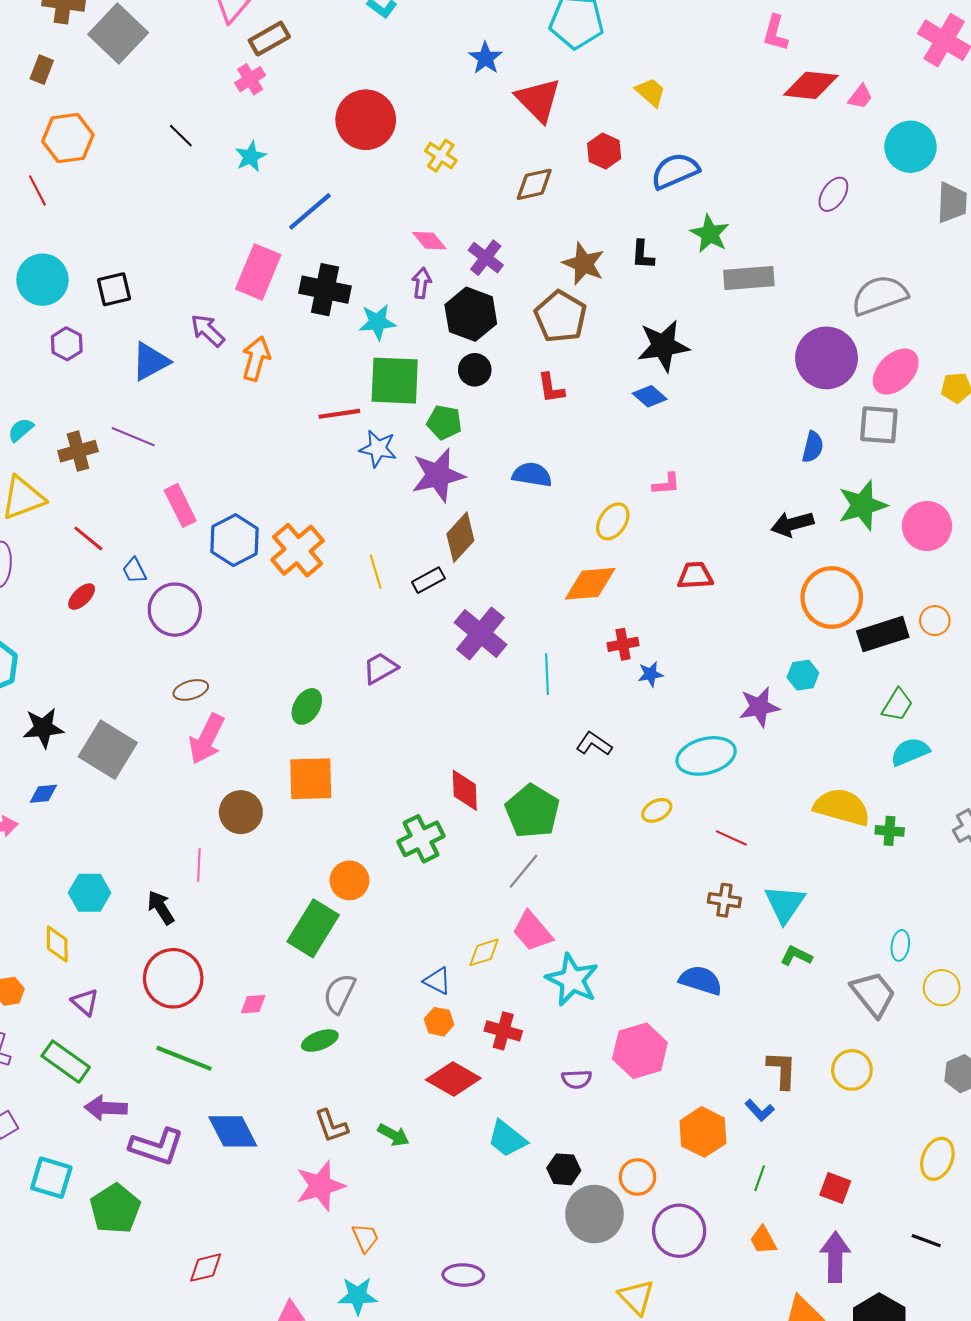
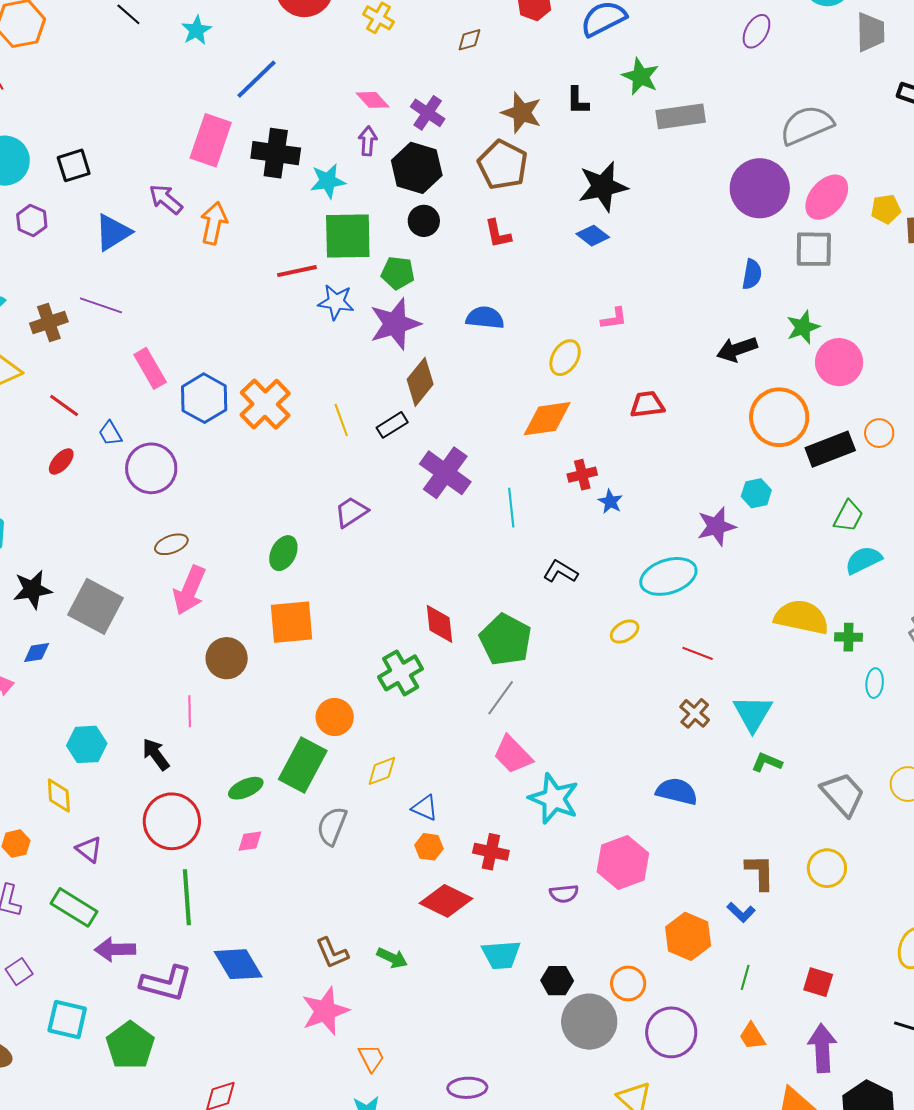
brown diamond: (534, 184) -> (469, 40), size x0.7
green star: (862, 505) -> (803, 327), size x0.7
pink circle: (927, 526) -> (839, 362), moved
blue star: (650, 674) -> (610, 502), turned -30
brown cross: (724, 900) -> (695, 713), turned 36
cyan ellipse: (900, 945) -> (875, 683), moved
yellow diamond: (484, 952) -> (382, 771), moved
green ellipse: (320, 1041) -> (246, 788), moved
green line: (184, 1058) -> (187, 897), turned 68
cyan trapezoid: (507, 1139) -> (501, 955), turned -39

